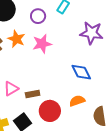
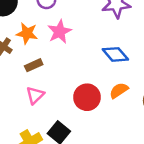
brown rectangle: (33, 94) -> (34, 65), moved
red circle: (50, 111) -> (87, 97), moved

